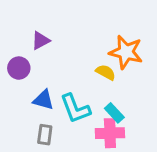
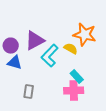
purple triangle: (41, 41) -> (35, 41), moved, size x1.5
blue triangle: (43, 100) -> (15, 63), moved
cyan L-shape: (75, 109) -> (50, 56), moved, turned 65

